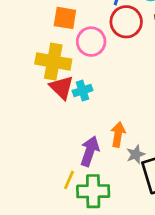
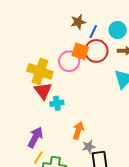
orange square: (65, 18) -> (80, 51), moved
cyan cross: (83, 91) -> (57, 103), moved
purple arrow: (90, 151) -> (35, 137), moved

